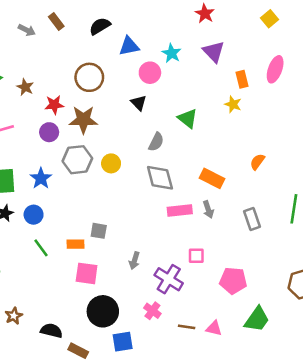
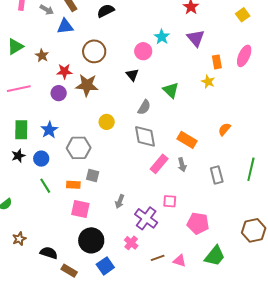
blue triangle: (129, 46) -> (65, 26), moved
gray hexagon: (77, 160) -> (79, 148), moved
pink rectangle: (180, 211) -> (159, 164), turned -48
brown line: (187, 327) -> (158, 258), turned -32
blue square: (123, 342) -> (105, 266), turned -30

